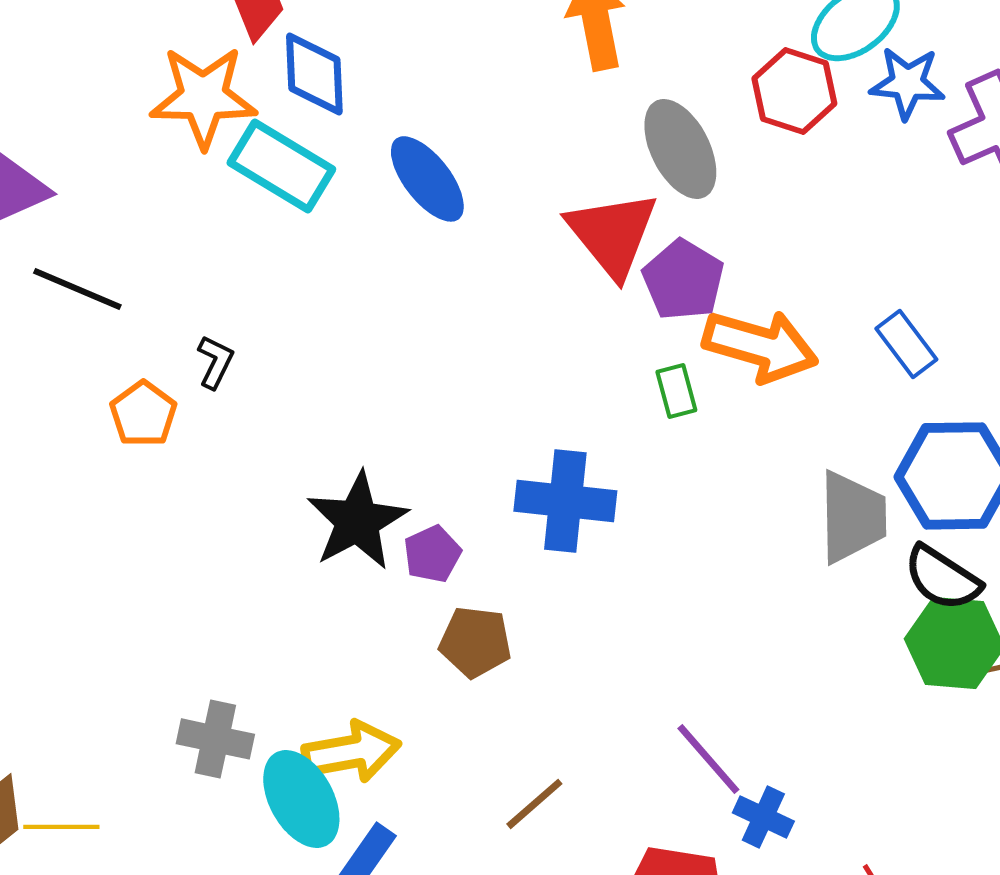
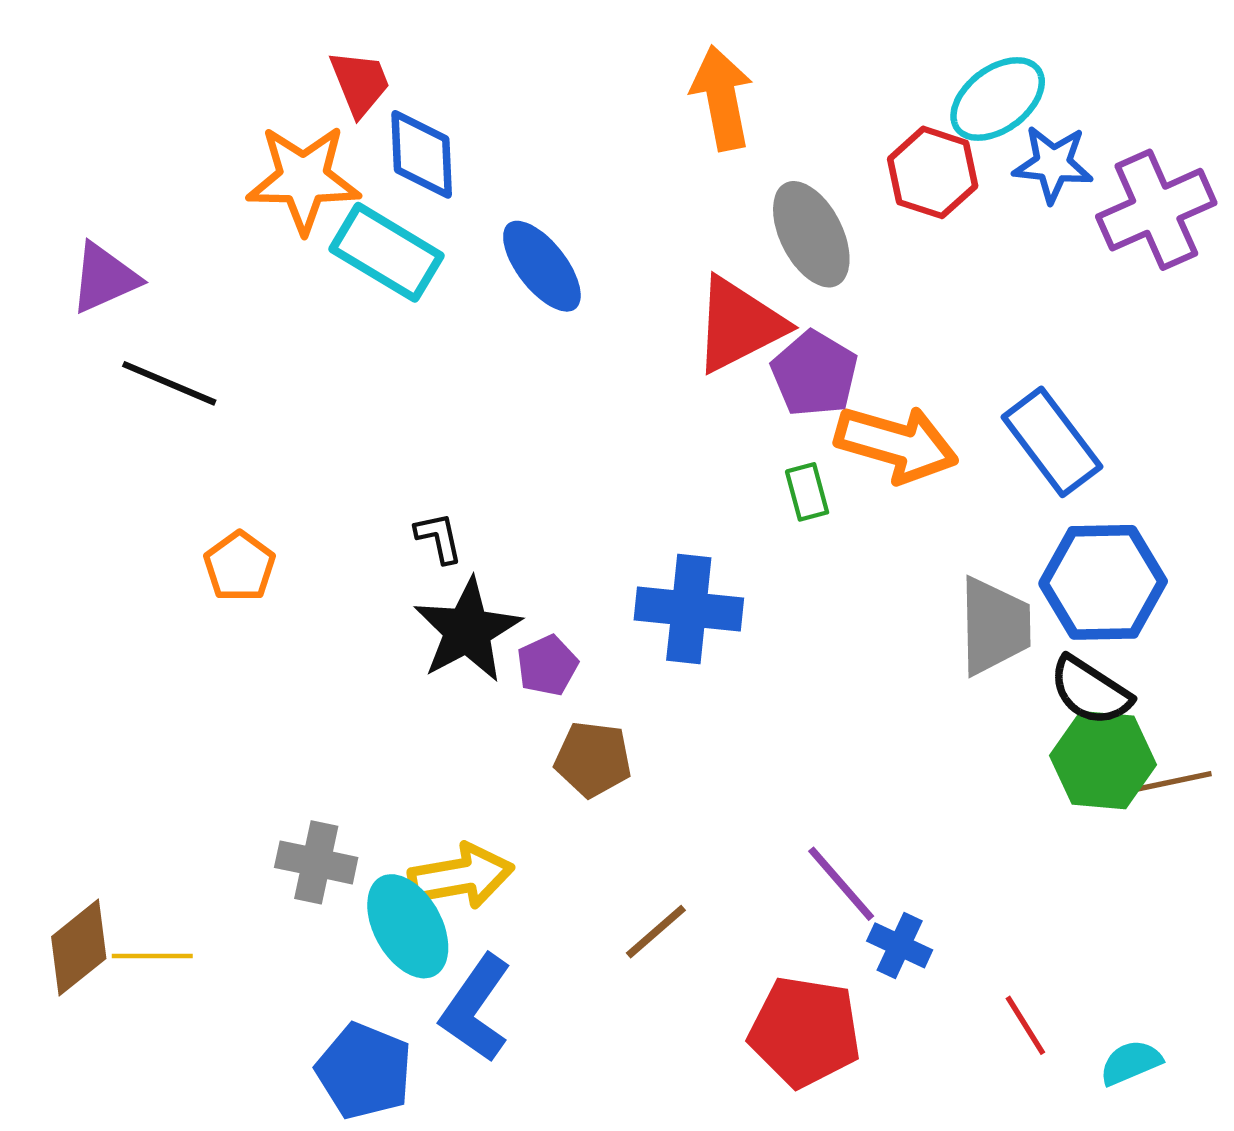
red triangle: (612, 234) -> (739, 325), turned 42
blue rectangle: (906, 344) -> (1052, 442), size x1.5
black L-shape: (215, 362) -> (439, 538), moved, turned -38
orange pentagon: (143, 414) -> (240, 566), moved

